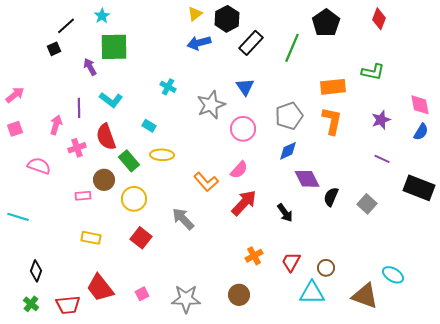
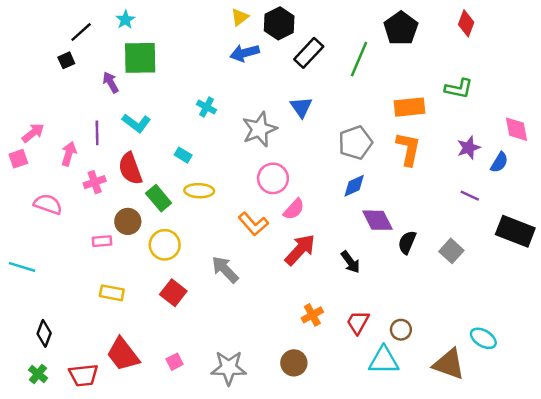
pink arrow: (15, 95) -> (33, 133), moved
pink circle: (243, 129) -> (273, 178), moved
blue semicircle: (421, 132) -> (499, 162), moved

